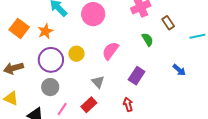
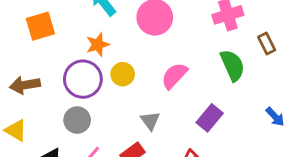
orange square: (19, 28) -> (40, 26), turned 30
orange star: (45, 31) -> (98, 45), moved
green semicircle: (148, 40) -> (233, 65), size x1.5

